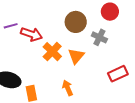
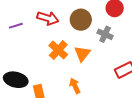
red arrow: (31, 34) -> (48, 18), moved

